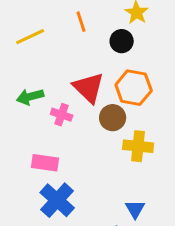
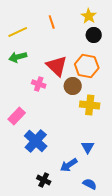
black circle: (122, 41) -> (94, 35), moved
green arrow: (30, 97) -> (18, 57), moved
pink rectangle: (45, 163) -> (17, 116), moved, turned -54

